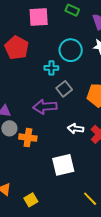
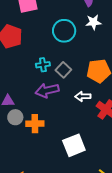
cyan cross: (51, 68) -> (43, 65), moved
white arrow: (76, 129) -> (83, 96), moved

